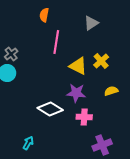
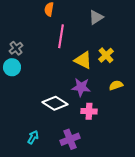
purple cross: (102, 145) -> (70, 139), moved

